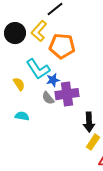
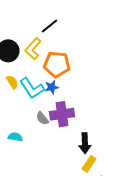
blue star: (53, 80) -> (52, 87), moved
yellow semicircle: (19, 84) -> (12, 82), moved

